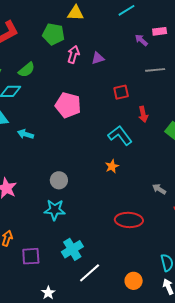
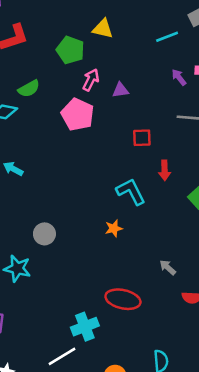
pink pentagon: (68, 105) -> (78, 114), moved
cyan star: (55, 210) -> (17, 269), moved
cyan cross: (72, 249) -> (85, 327), moved

